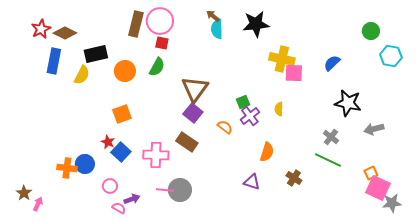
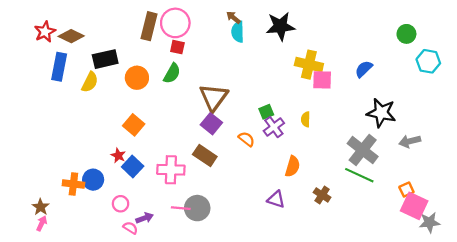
orange square: (122, 114) -> (134, 125), turned -30
gray cross: (331, 137) -> (363, 150), size x1.8
brown star: (24, 193) -> (41, 207), moved

